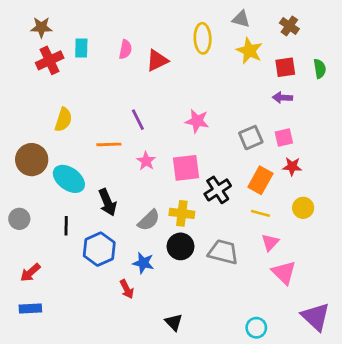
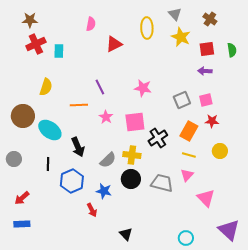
gray triangle: (241, 19) -> (175, 14), turned 32
cyan rectangle: (81, 48) -> (59, 51), moved
pink semicircle: (125, 49) -> (91, 24), moved
pink triangle: (270, 242) -> (187, 175), moved

